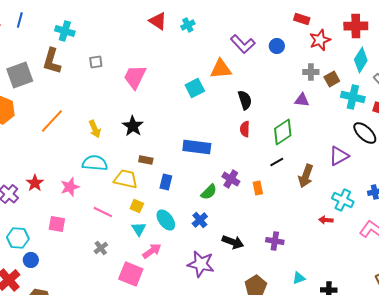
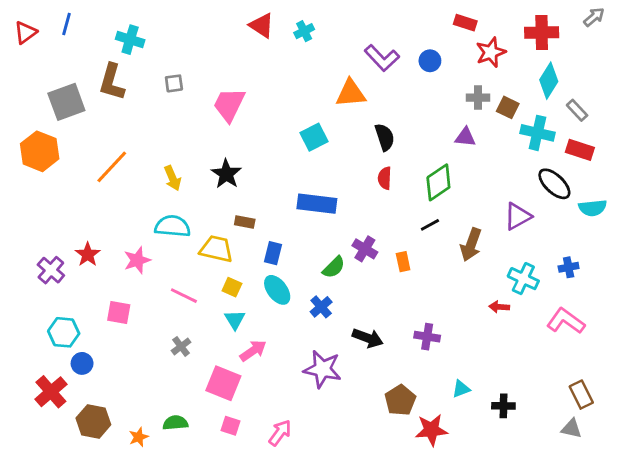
brown square: (332, 79) -> (508, 107), turned -35
cyan square: (195, 88) -> (314, 137), moved
cyan ellipse: (166, 220) -> (277, 290), moved

